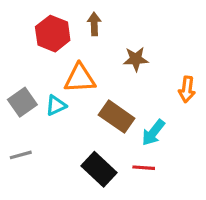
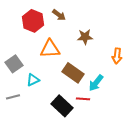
brown arrow: (94, 24) -> (59, 15), turned 128
cyan triangle: (56, 105) -> (33, 80), moved
red line: (144, 168) -> (83, 99), moved

